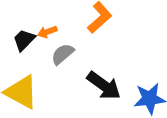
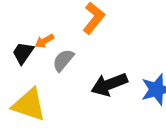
black arrow: (104, 86) -> (109, 84), turned 132

